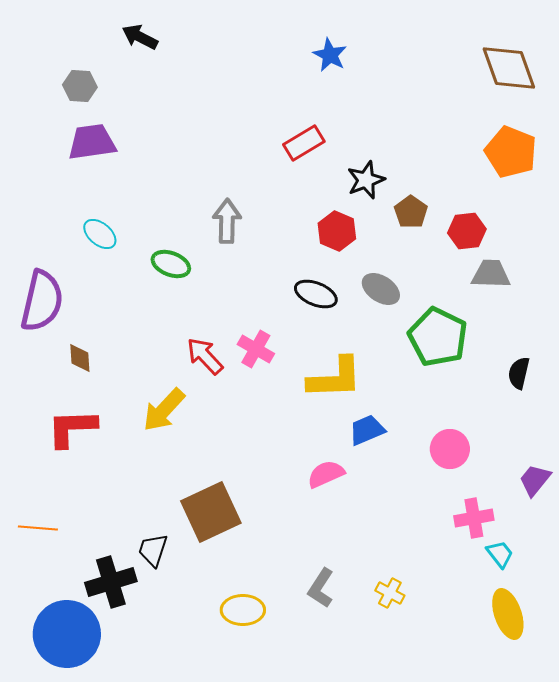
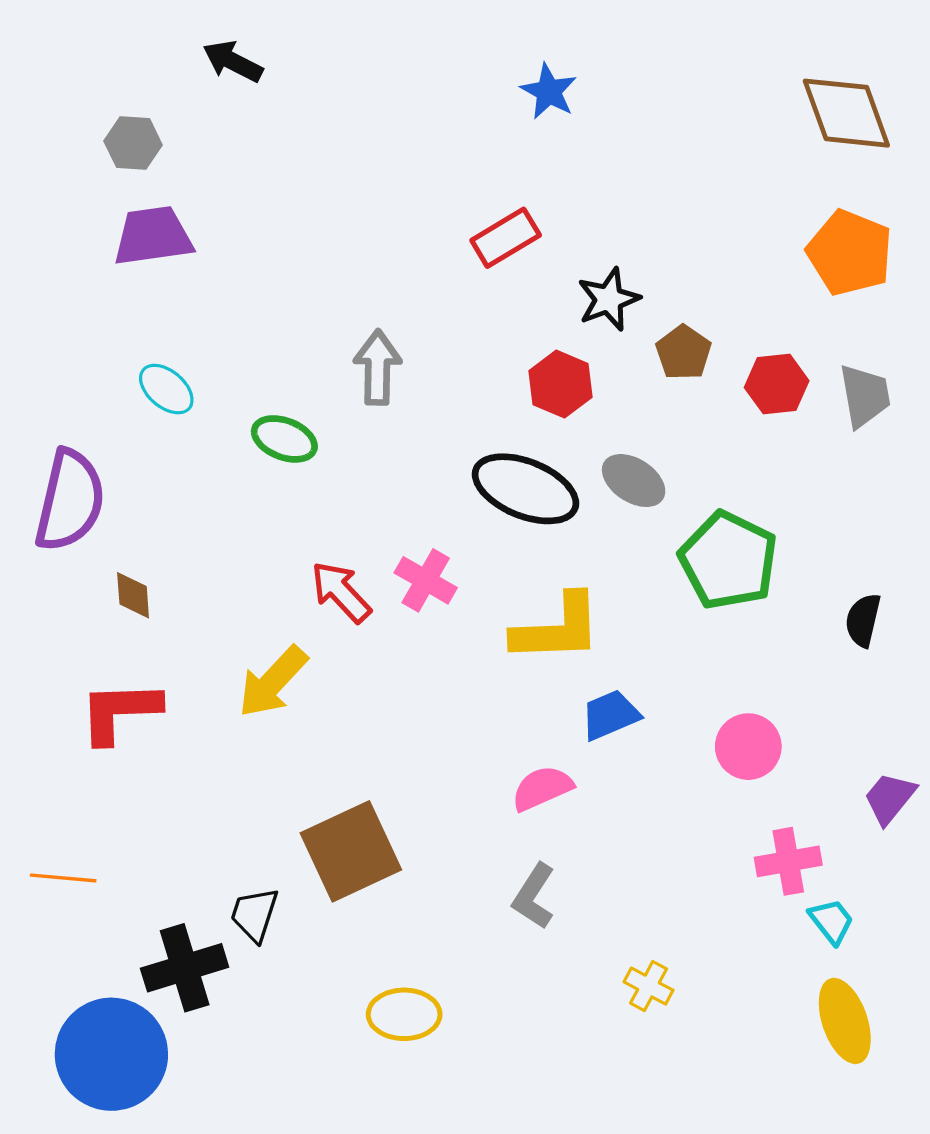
gray trapezoid: (491, 274) -> (865, 396), moved, turned 78
black ellipse: (316, 294) -> (525, 489), size x1.5
gray L-shape: (321, 588) -> (534, 896), moved

